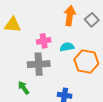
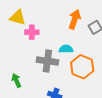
pink cross: (44, 41) -> (32, 32), moved
gray cross: (39, 64) -> (47, 61), moved

